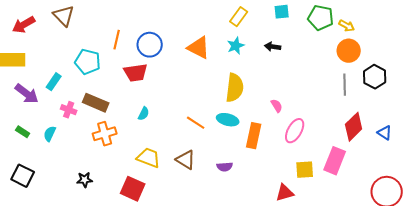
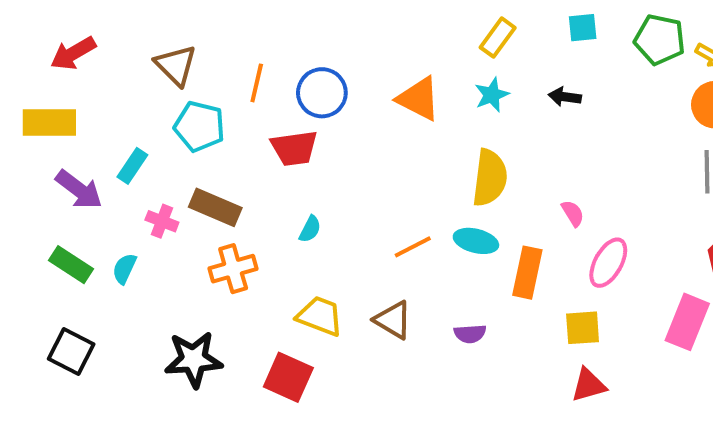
brown triangle: (64, 16) -> (176, 65), moved
orange line: (196, 123) -> (413, 247), turned -60
green rectangle: (23, 132) -> (71, 265), size x1.5
yellow square: (305, 170) -> (583, 328), moved
black star: (85, 180) -> (194, 359), size x1.8

